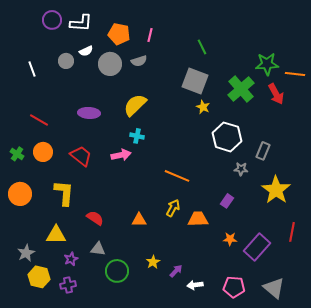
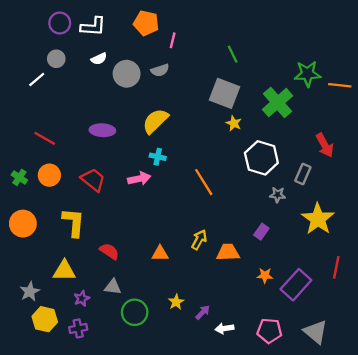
orange pentagon: (119, 34) -> (146, 23), moved
gray circle: (66, 61) -> (56, 59), moved
white line: (32, 69) -> (37, 80), turned 70
red arrow: (276, 94) -> (325, 145), moved
orange line: (177, 176) -> (204, 182), moved, turned 35

